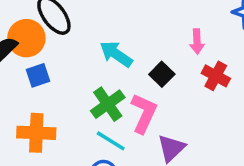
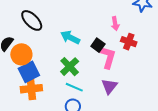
orange circle: (26, 38) -> (21, 54), moved
blue square: (38, 75) -> (29, 72), moved, size x1.5
pink L-shape: (144, 113) -> (108, 57), moved

